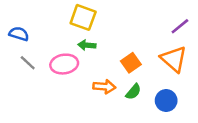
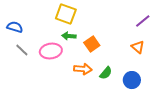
orange triangle: (174, 59) -> (138, 47), size x0.6
orange square: (131, 63) -> (92, 44), moved

